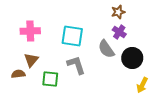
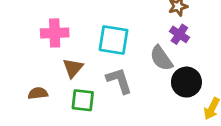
black circle: (132, 58) -> (186, 82), moved
brown triangle: (31, 60) -> (73, 68), moved

